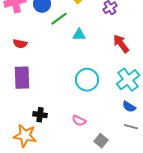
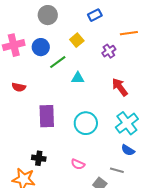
purple rectangle: (22, 78) -> (47, 116), moved
gray line: (131, 127) -> (117, 170), moved

